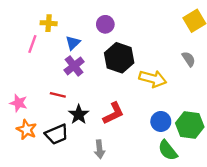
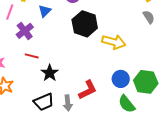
gray semicircle: (189, 59) -> (149, 17), moved
purple cross: (74, 66) -> (25, 31), moved
red L-shape: (113, 113) -> (88, 90), moved
black trapezoid: (57, 134) -> (44, 102), moved

